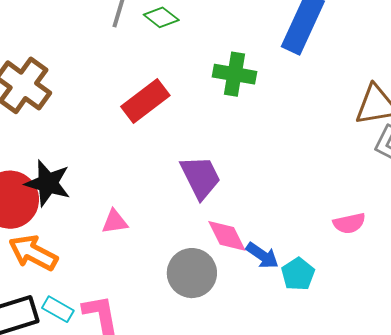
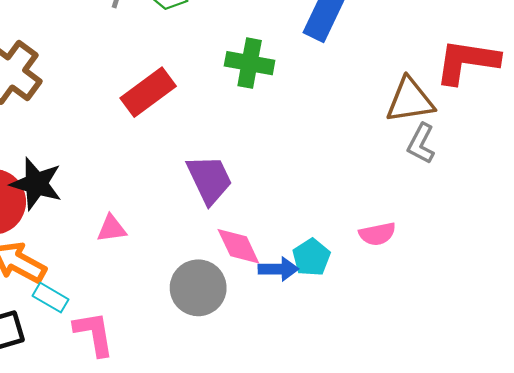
blue arrow: (262, 255) -> (278, 269), turned -36
cyan pentagon: (298, 274) -> (311, 257), moved
cyan rectangle: (58, 309) -> (51, 298), moved

